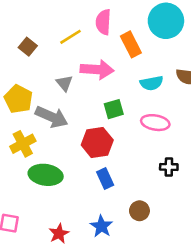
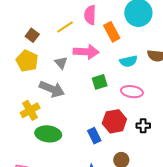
yellow pentagon: (18, 99) -> (27, 61), moved
red hexagon: (97, 143) -> (114, 121), moved

